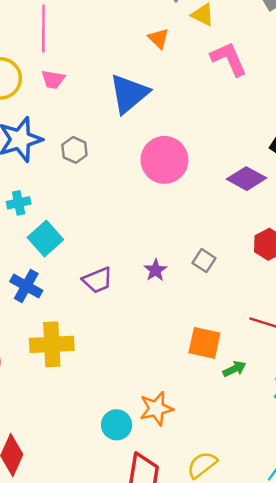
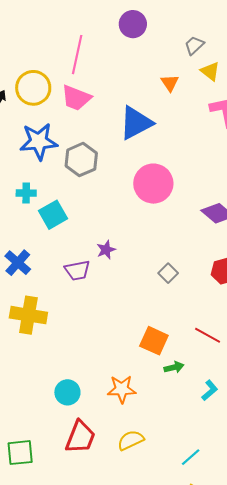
pink trapezoid: (53, 79) -> (76, 98), size x1.5
gray hexagon: (74, 150) -> (81, 160), size x1.5
cyan square: (45, 238) -> (53, 215), moved
purple star: (156, 270) -> (106, 250), moved
orange star: (156, 409) -> (122, 389), moved

